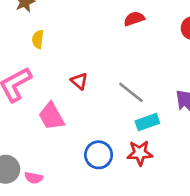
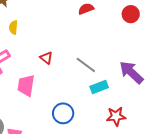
pink trapezoid: (51, 116) -> (26, 86), turned 40
red star: (140, 153) -> (116, 116), moved

